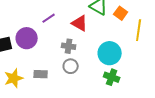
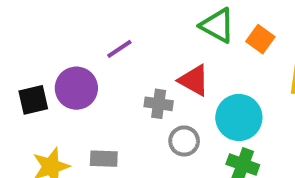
red triangle: (80, 23) -> (194, 80), moved
gray circle: (71, 66) -> (184, 141), moved

